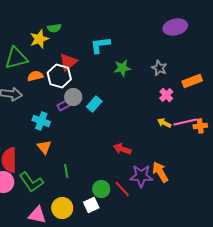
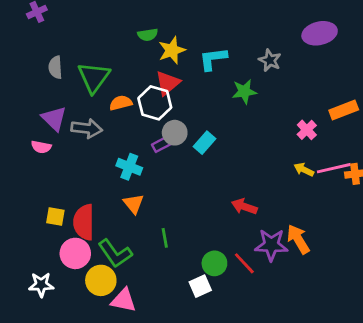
yellow star: (39, 39) -> (172, 50), moved
green triangle: (16, 58) -> (94, 77), turned -40
gray star: (159, 68) -> (270, 60), moved
yellow circle: (62, 208) -> (101, 280), moved

